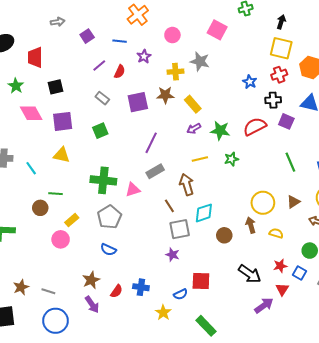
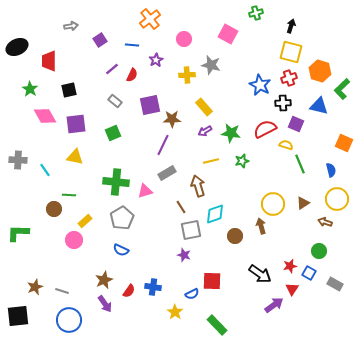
blue star: (250, 82) -> (260, 85), size x1.5
brown star: (165, 95) -> (172, 119), moved
yellow semicircle: (276, 233) -> (286, 145), moved

